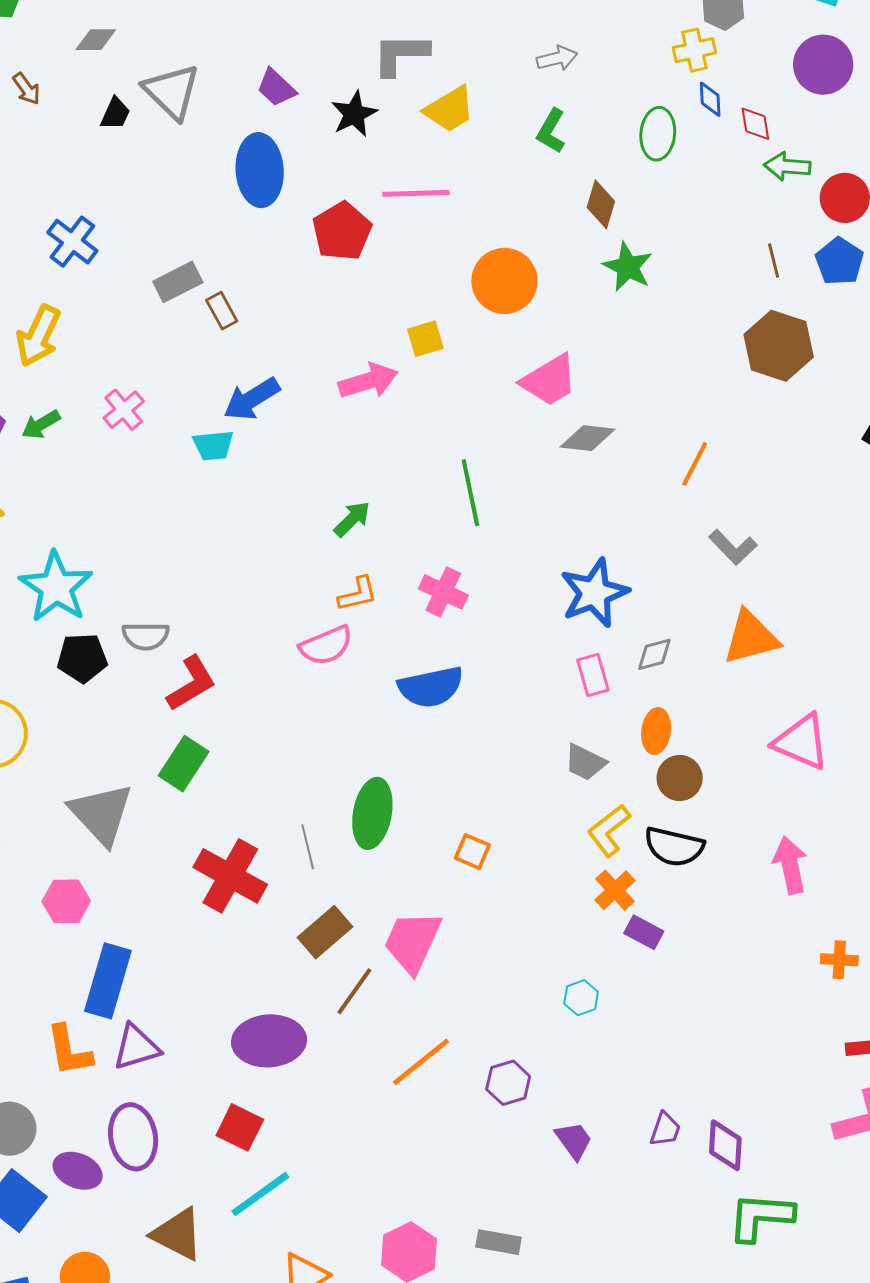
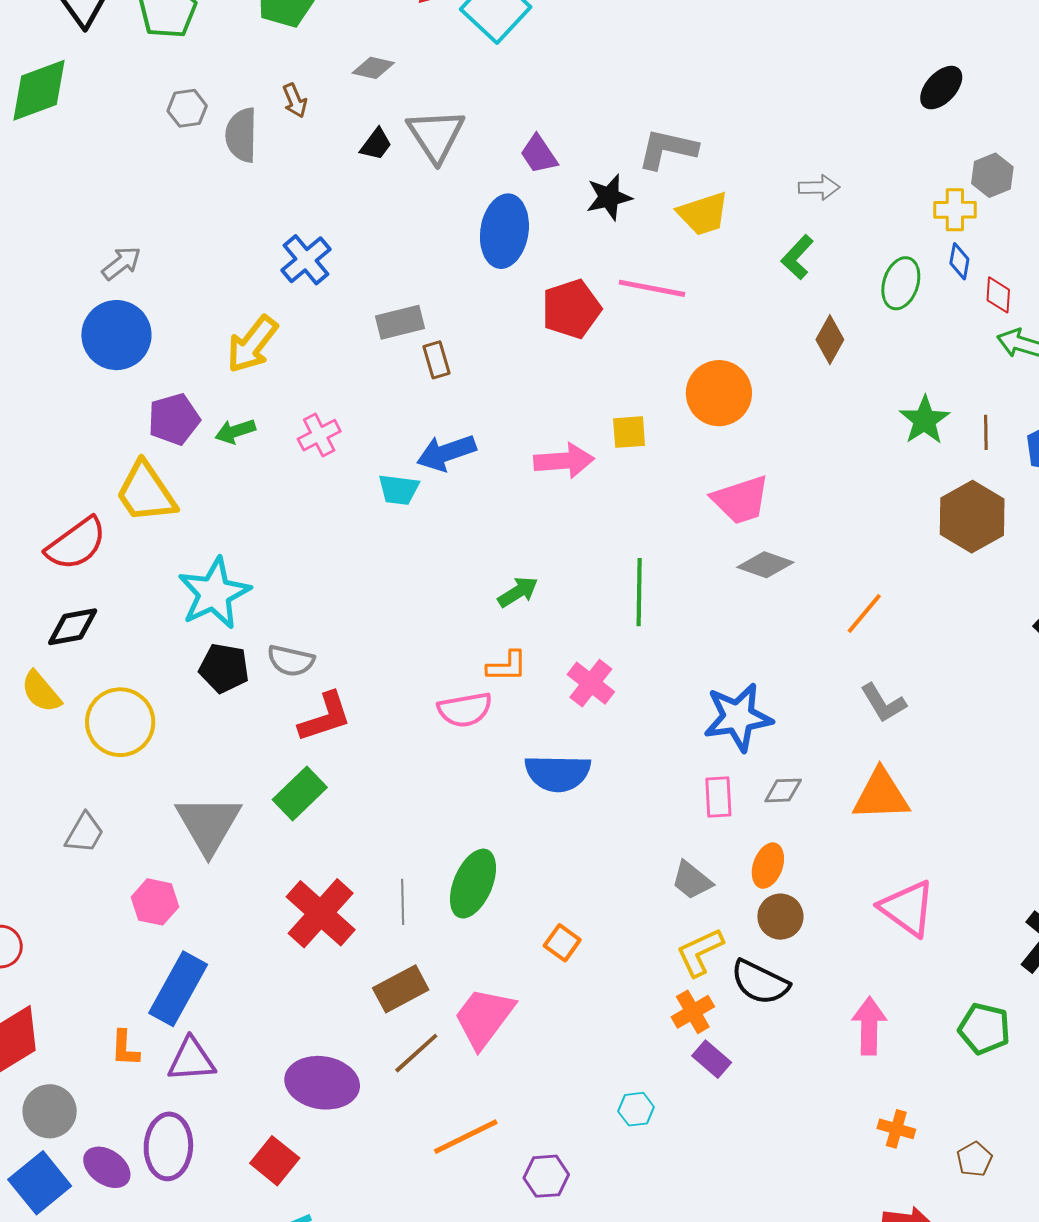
green star: (628, 267) -> (925, 420), moved
orange L-shape: (69, 1051) -> (125, 1048), size x0.7

